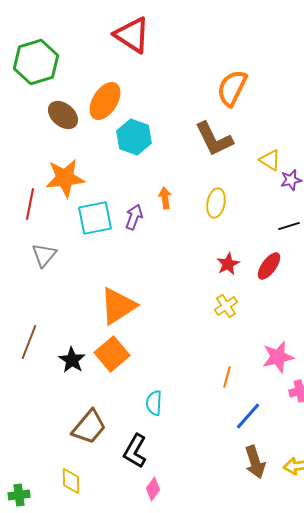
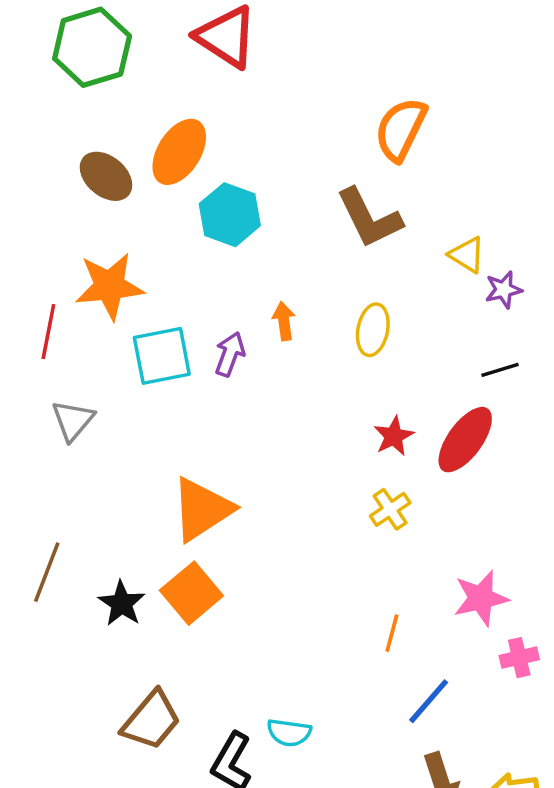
green hexagon: (36, 62) -> (92, 47), moved
red ellipse: (269, 266) -> (465, 440), size x1.4
cyan semicircle: (154, 403) -> (289, 733), moved, turned -85

